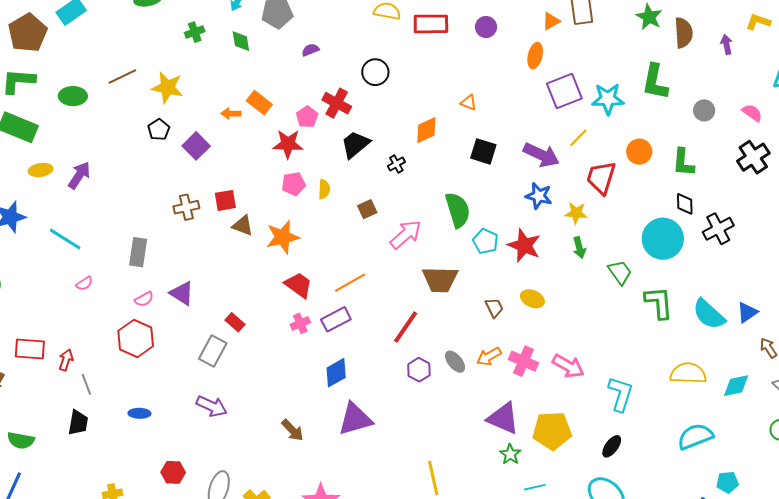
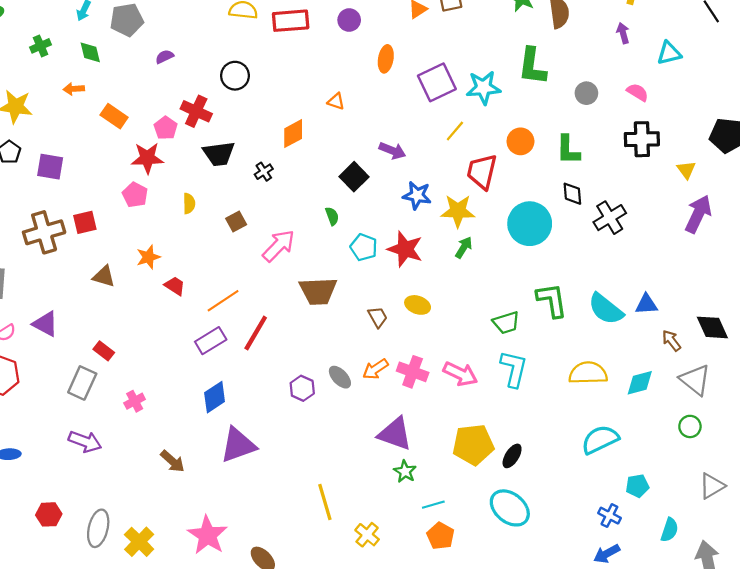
purple arrow: (726, 45) -> (623, 33), moved
orange ellipse: (535, 56) -> (386, 59), moved
orange arrow: (231, 114) -> (74, 89), moved
black trapezoid: (355, 144) -> (219, 154), turned -144
purple square: (196, 146) -> (50, 167), turned -32
black square: (483, 151) -> (354, 177), moved, turned 32
purple arrow: (541, 155) -> (392, 151), moved, size x0.7
black cross: (753, 157) -> (642, 139), turned 36
pink pentagon: (294, 184) -> (135, 195), moved, turned -30
brown cross: (186, 207) -> (44, 232), size x1.5
green semicircle: (458, 210) -> (332, 216), size x0.5
yellow star: (576, 213) -> (458, 211), size x1.4
brown triangle: (243, 226) -> (104, 276), moved
orange star: (283, 237) -> (148, 257), size x0.7
cyan circle: (663, 239) -> (530, 224), moved
green arrow: (579, 248) -> (464, 247), turned -130
green trapezoid: (620, 272) -> (506, 323), moved, turned 112
red trapezoid: (299, 285) -> (175, 286), moved, size x0.7
blue triangle: (747, 312) -> (646, 304), turned 35
pink cross: (300, 323) -> (135, 401), moved
red line: (406, 327) -> (256, 333), moved
cyan L-shape: (621, 394) -> (514, 369), moved
yellow pentagon: (552, 431) -> (473, 445), moved

